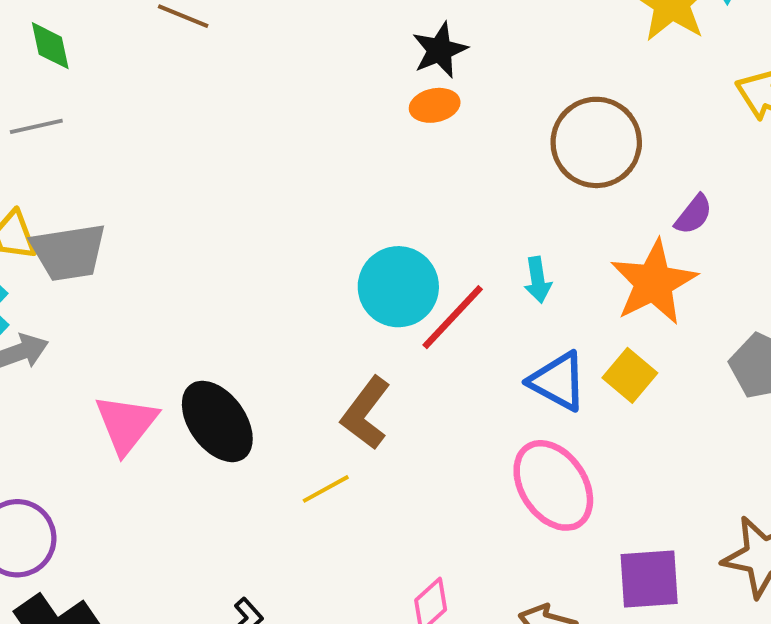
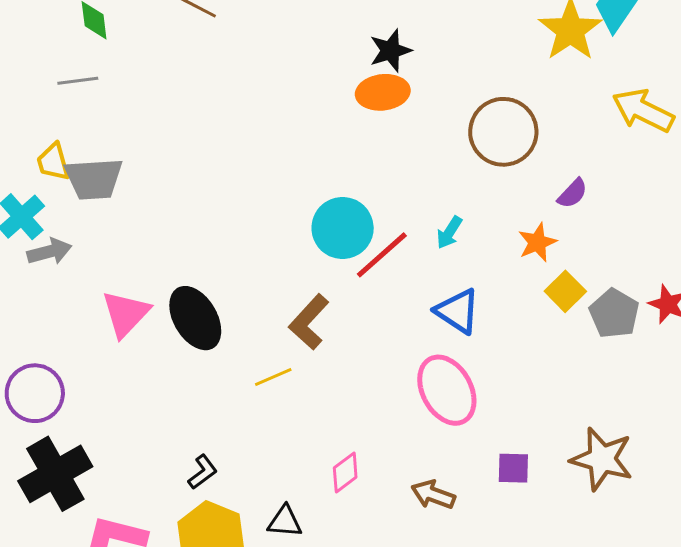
orange ellipse: (435, 105) -> (383, 92), size x1.4
cyan arrow: (538, 280) -> (449, 232), turned 36
orange star: (654, 282) -> (537, 242), size x0.6
yellow square: (630, 375) -> (565, 291), moved
purple square: (649, 579) -> (513, 468), size x0.7

